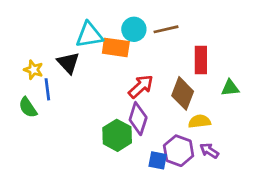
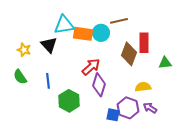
cyan circle: (134, 29) -> (101, 33), moved
red arrow: (141, 86) -> (91, 67), moved
blue line: (47, 89) -> (48, 81), moved
brown diamond: (183, 93) -> (129, 54), moved
green hexagon: (117, 135) -> (69, 101), moved

